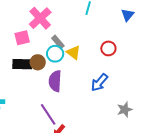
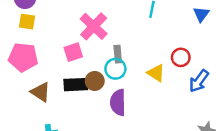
gray rectangle: (58, 42) -> (118, 54), turned 40
yellow triangle: (73, 52) -> (156, 73), moved
blue arrow: (99, 83) -> (199, 81), moved

